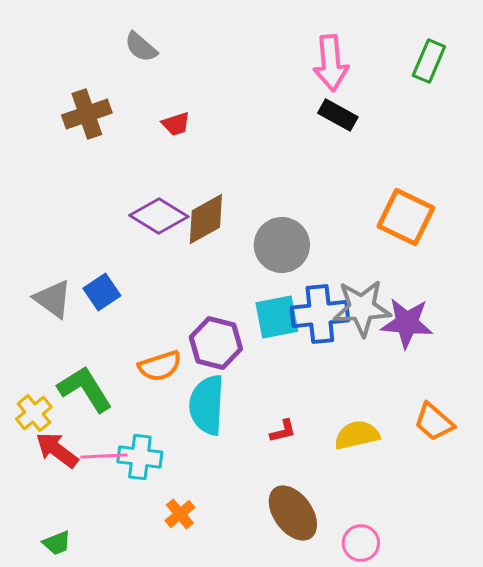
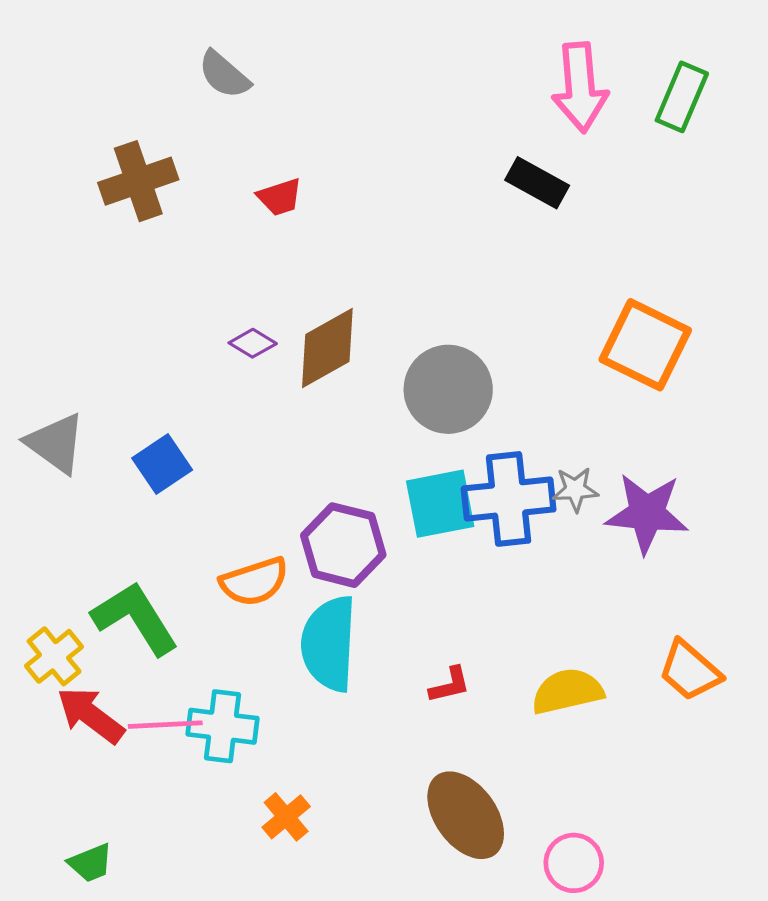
pink arrow: (331, 63) -> (580, 87), moved
purple diamond: (159, 216) -> (253, 343), size x0.5
gray triangle: (53, 299) -> (56, 443), moved
gray star: (362, 308) -> (575, 489), size x0.5

